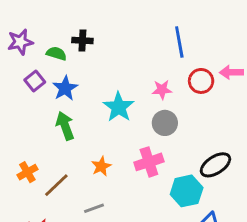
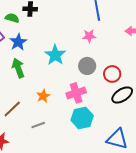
red circle: (201, 81) -> (112, 74), moved
pink star: (162, 90) -> (89, 36), moved
cyan hexagon: (187, 191) -> (82, 118), moved

